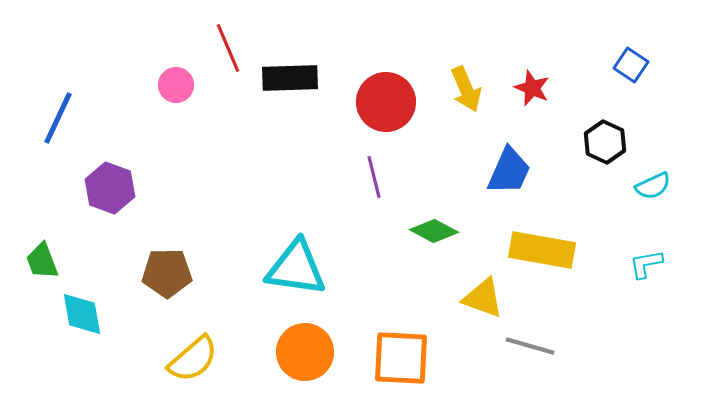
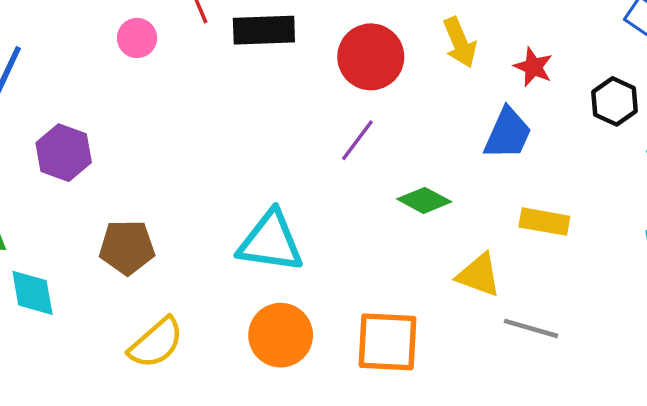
red star: (532, 88) -> (533, 67), moved
purple line: (374, 177) -> (357, 140), turned 51
yellow rectangle: (542, 250) -> (544, 222), size x0.7

